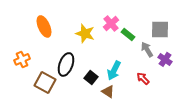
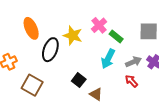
gray arrow: (147, 49) -> (133, 62), moved, turned 98
black ellipse: (66, 64) -> (50, 50), moved
cyan arrow: (114, 70) -> (108, 59), moved

